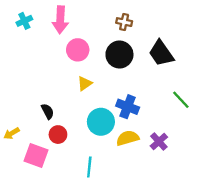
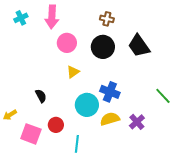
green line: (181, 100) -> (163, 96), moved
red circle: (58, 135) -> (56, 125), moved

